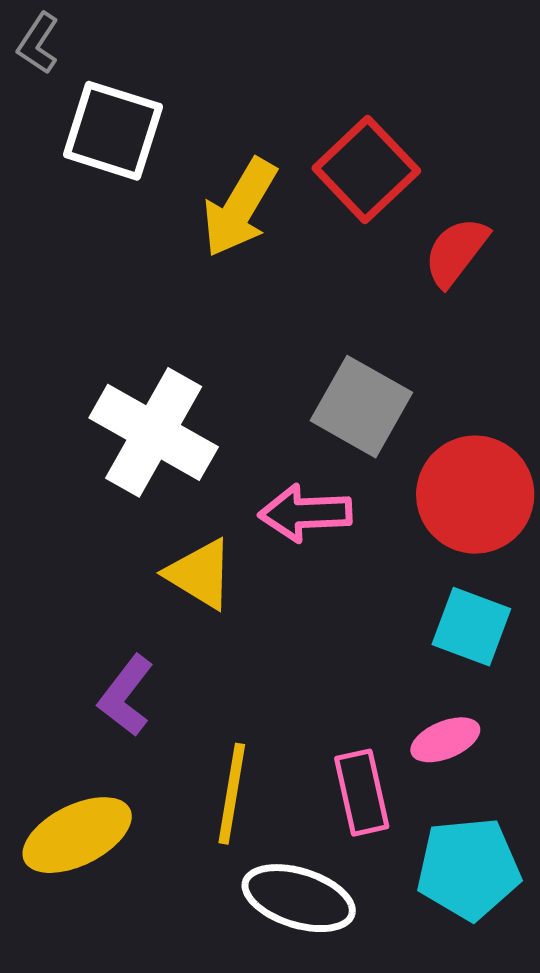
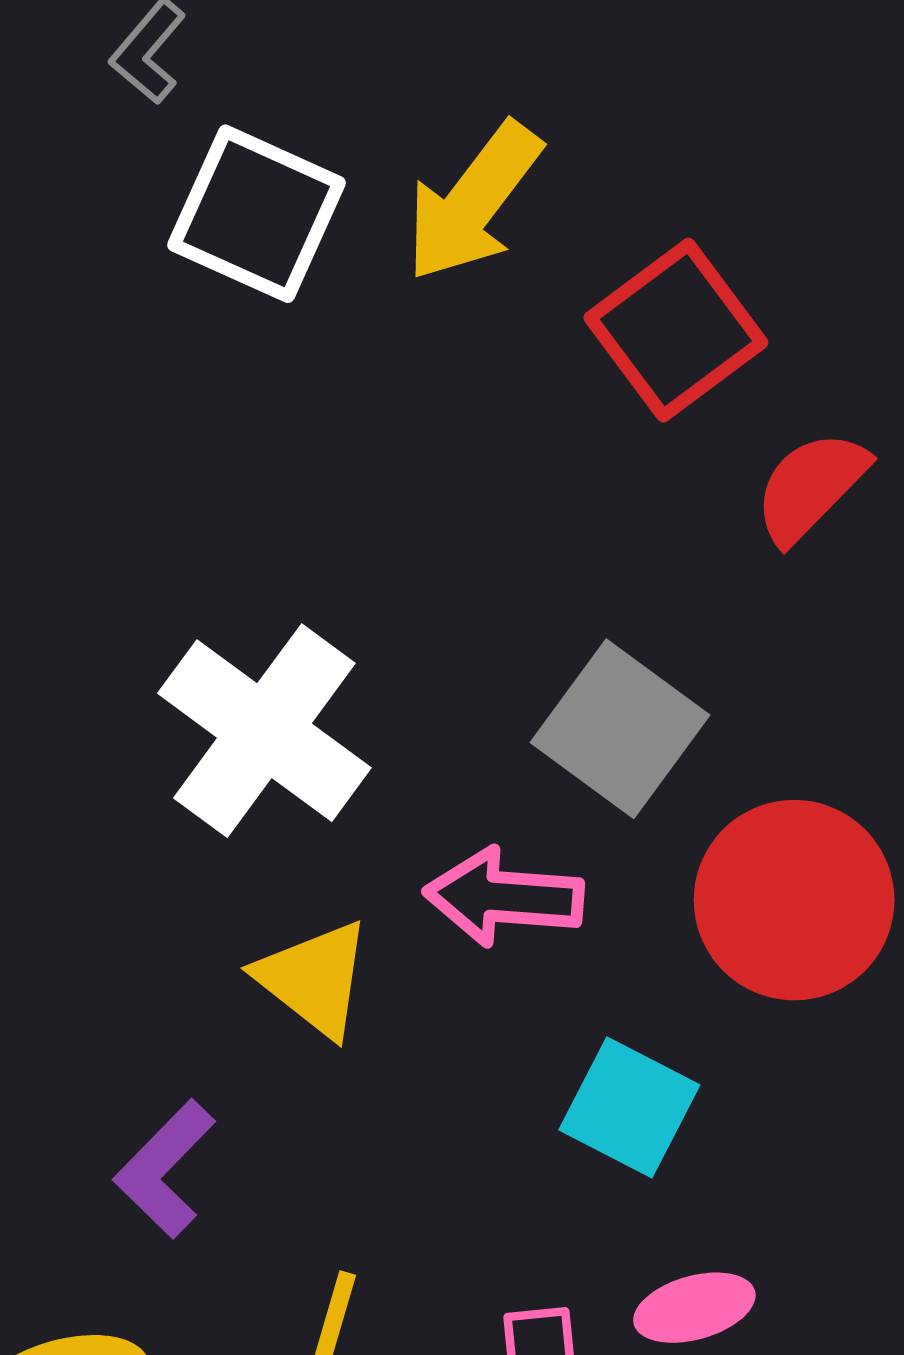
yellow arrow: (240, 208) -> (473, 202), moved
cyan square: (471, 627) -> (629, 1107), moved

